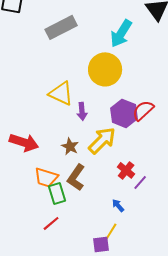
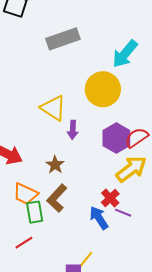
yellow arrow: (102, 140) -> (131, 169), moved
purple line: (140, 182) -> (123, 213), turned 63
blue arrow: (118, 205) -> (99, 218), moved, size x1.6

